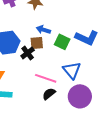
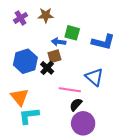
green square: (62, 42) -> (72, 33), moved
purple circle: (80, 96) -> (83, 123), moved

